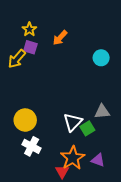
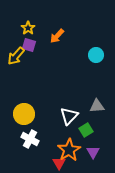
green square: (87, 128) -> (86, 130), moved
purple triangle: (98, 160) -> (93, 152), turned 40

